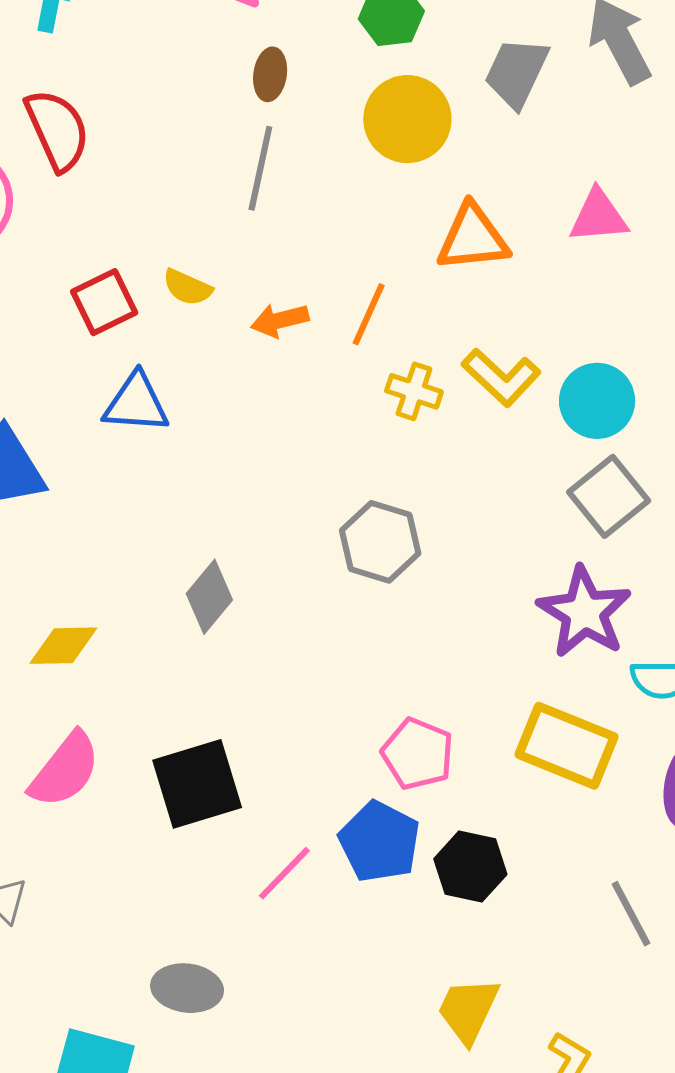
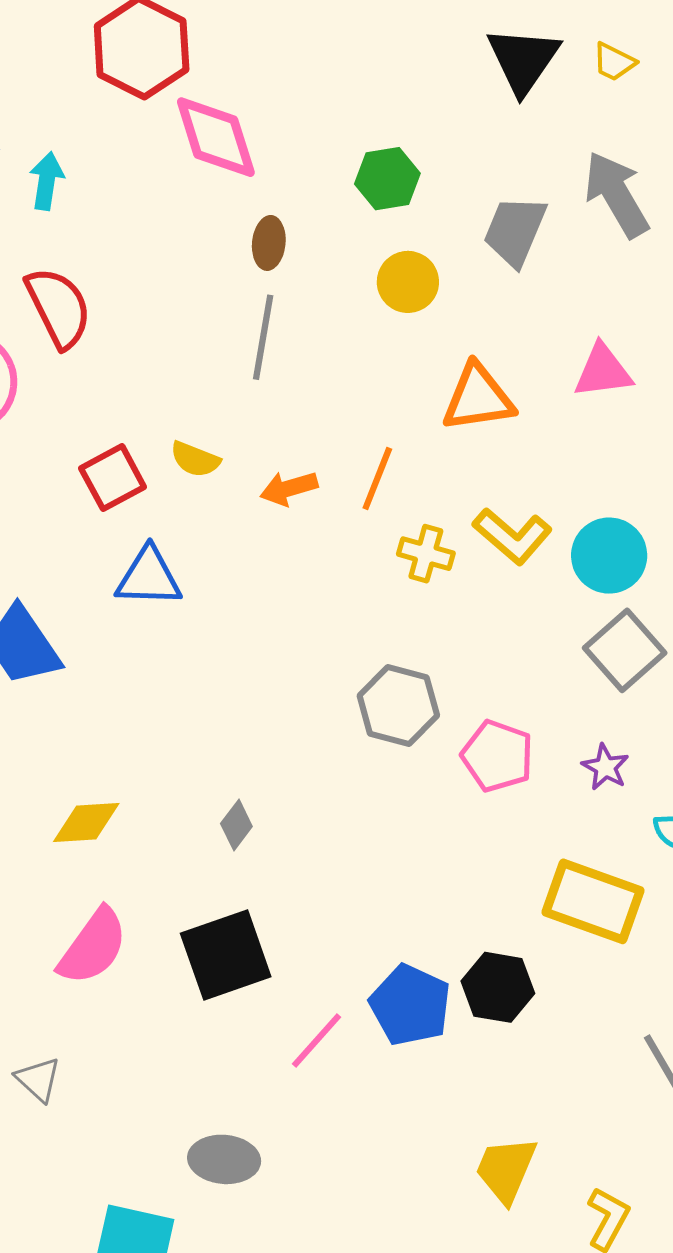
yellow circle: (407, 119) -> (408, 282), size x0.7
gray diamond: (209, 597) -> (236, 825), moved, size x0.7
purple star: (584, 612) -> (605, 767), size x0.5
pink pentagon: (418, 754) -> (497, 756), moved
black hexagon: (470, 867) -> (498, 987), moved

